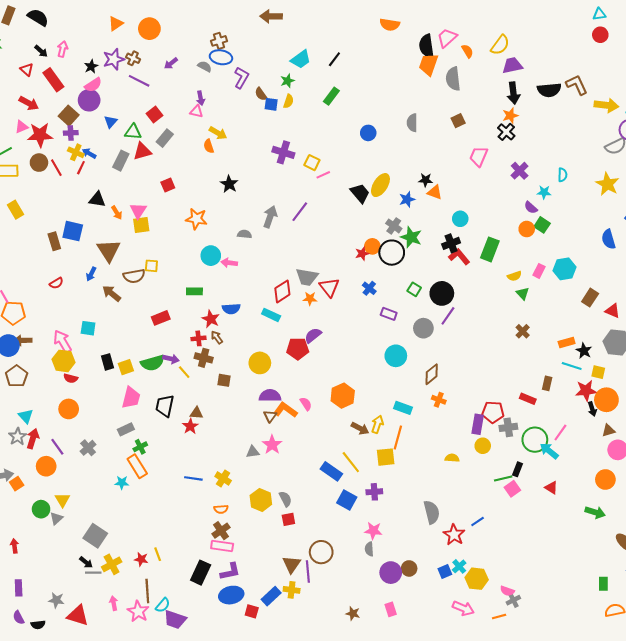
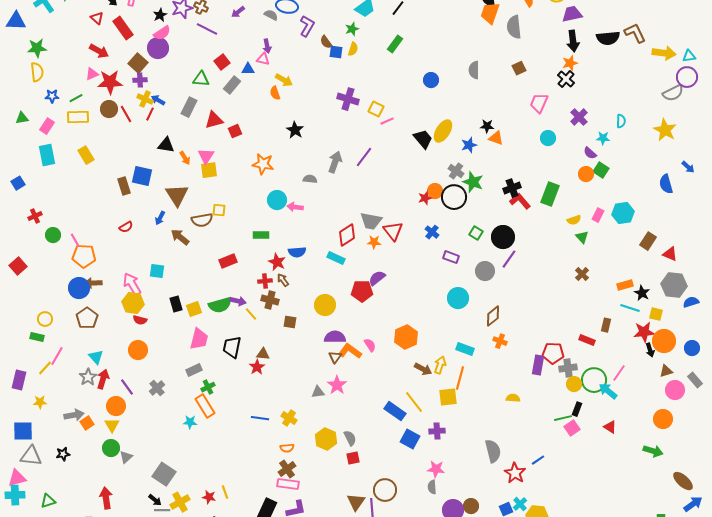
blue triangle: (111, 122) -> (248, 69), moved, turned 48
red triangle: (142, 151) -> (214, 120), moved
cyan circle: (460, 219) -> (548, 138), moved
yellow circle: (483, 446) -> (574, 384), moved
yellow triangle: (63, 500) -> (112, 425), moved
red arrow: (14, 546) -> (106, 498), moved, size x1.5

